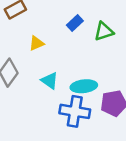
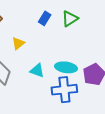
cyan ellipse: (84, 86) -> (66, 67), turned 30

